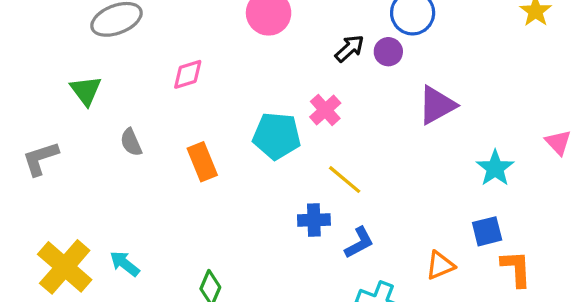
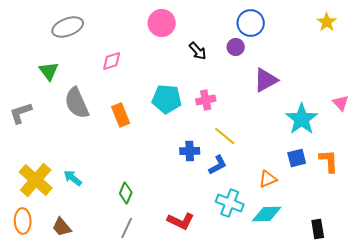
black arrow: (349, 48) -> (198, 51), moved, turned 90
pink cross: (325, 110) -> (206, 100), moved, turned 30
gray semicircle: (131, 142) -> (77, 103), size x1.8
cyan star: (495, 168) -> (302, 119), size x1.4
yellow line: (345, 180) -> (225, 136), moved
orange L-shape: (516, 269) -> (329, 161), moved

